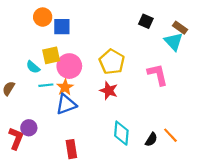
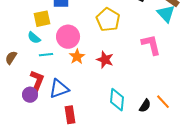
yellow square: (51, 55) -> (42, 19), moved
yellow pentagon: (112, 62) -> (108, 20), moved
orange star: (65, 87) -> (77, 57), moved
blue triangle: (66, 104) -> (59, 89), moved
red L-shape: (16, 138) -> (37, 81), moved

